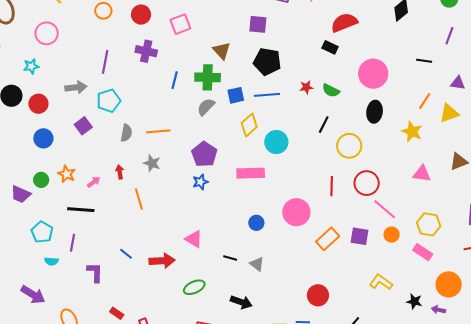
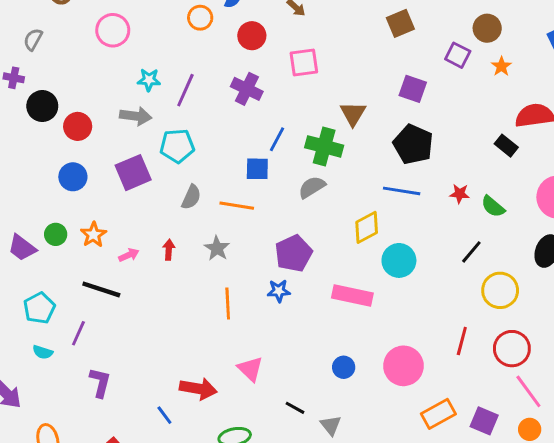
cyan star: (31, 66) -> (149, 80), moved
blue square: (236, 95) -> (257, 169), moved
purple square: (83, 126) -> (133, 173), size x1.4
orange line: (139, 199) -> (228, 304), moved
blue line: (126, 254) -> (164, 415), moved

